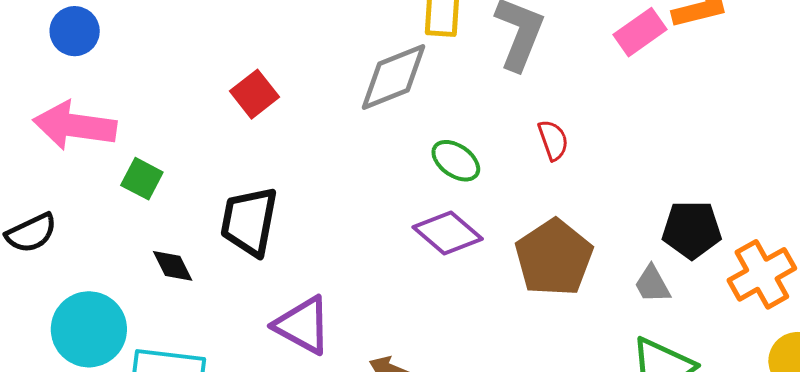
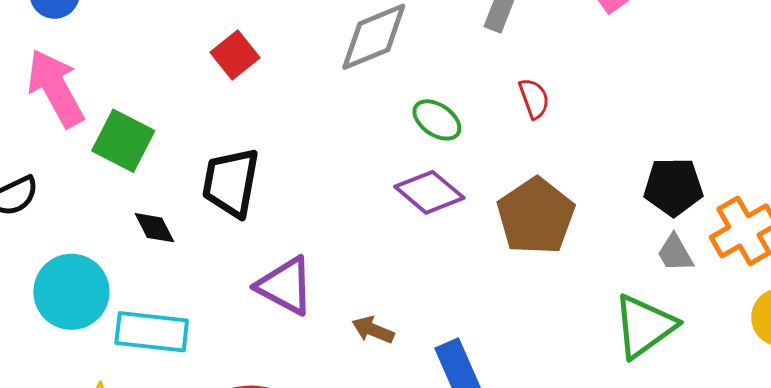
pink arrow: (75, 126) -> (56, 88), turned 54
green square: (142, 179) -> (123, 141), size x1.5
gray trapezoid: (652, 284) -> (675, 253), moved

